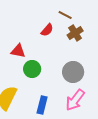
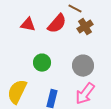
red semicircle: (47, 30) -> (57, 24), size x1.5
red triangle: (18, 51) -> (28, 25), moved

